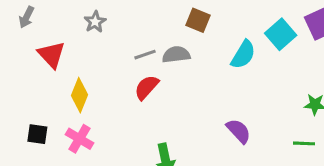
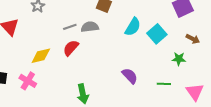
cyan square: (281, 34) -> (157, 34), moved
yellow diamond: (80, 95) -> (41, 56), moved, turned 55
green line: (304, 143) -> (164, 84), moved

